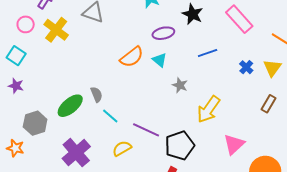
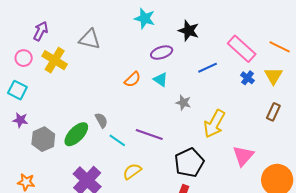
pink rectangle: (239, 19) -> (242, 49), moved
orange semicircle: (132, 57) -> (132, 79), size x0.7
gray hexagon: (35, 123) -> (43, 139), moved
purple line: (146, 130) -> (149, 134), moved

